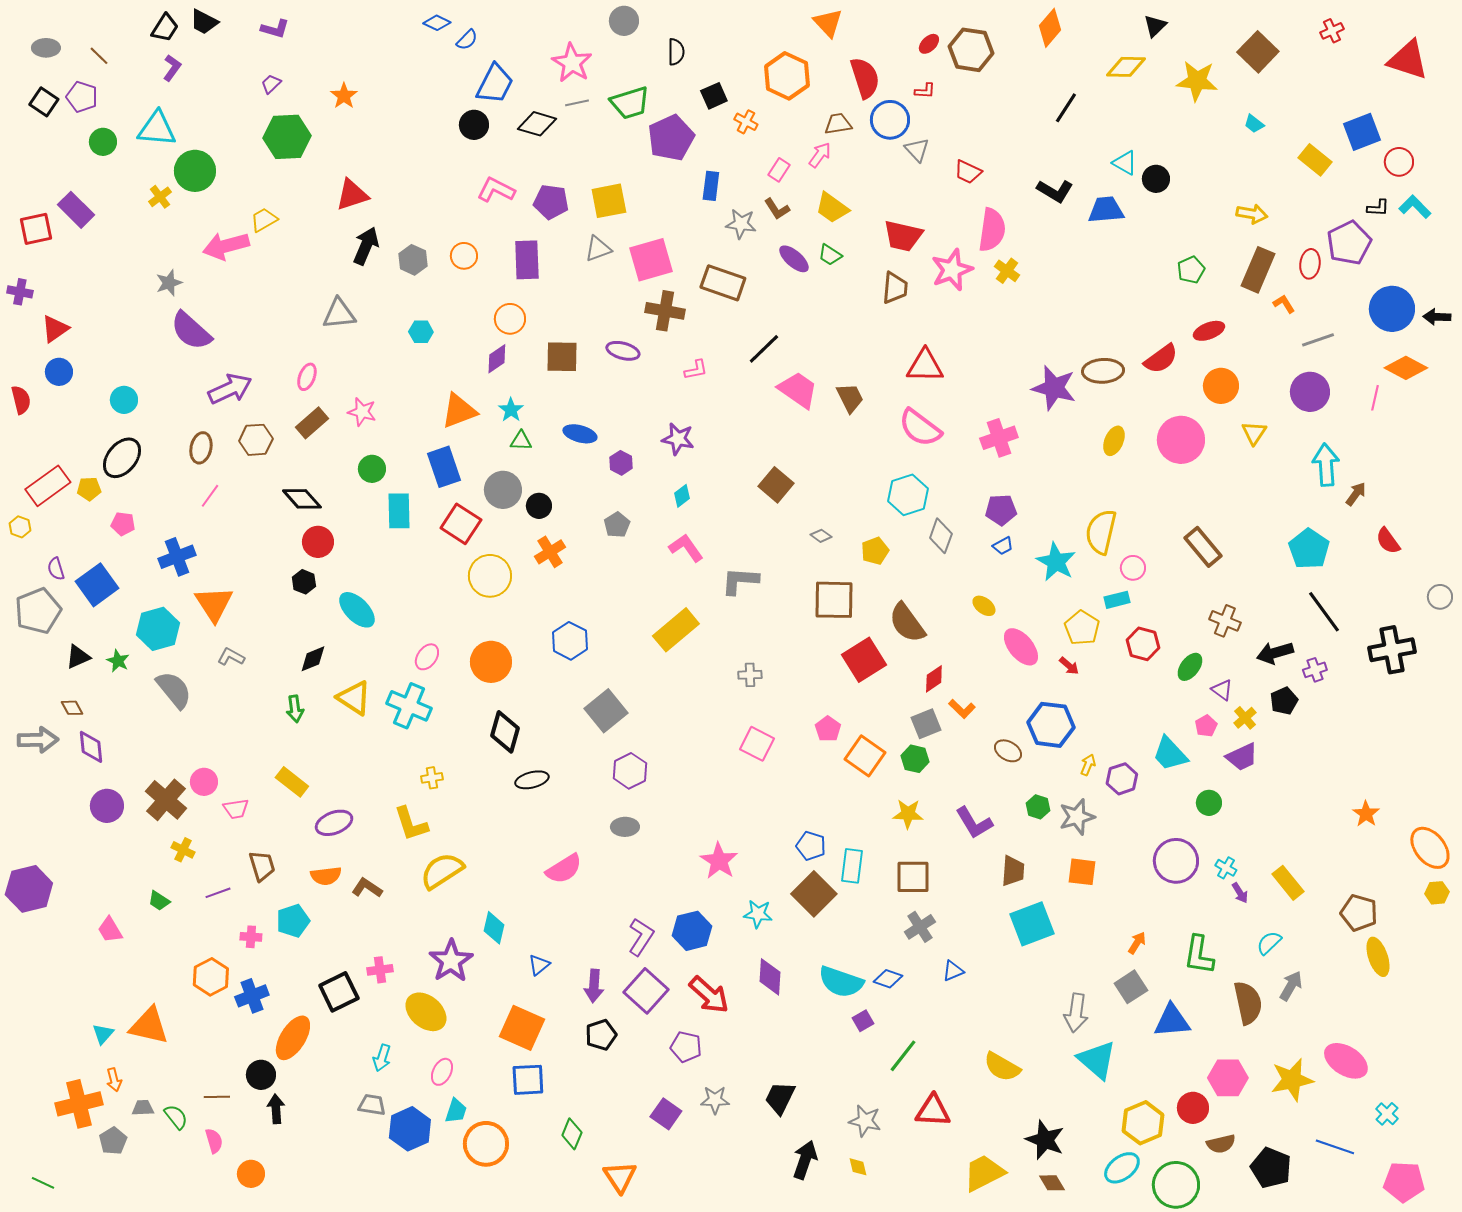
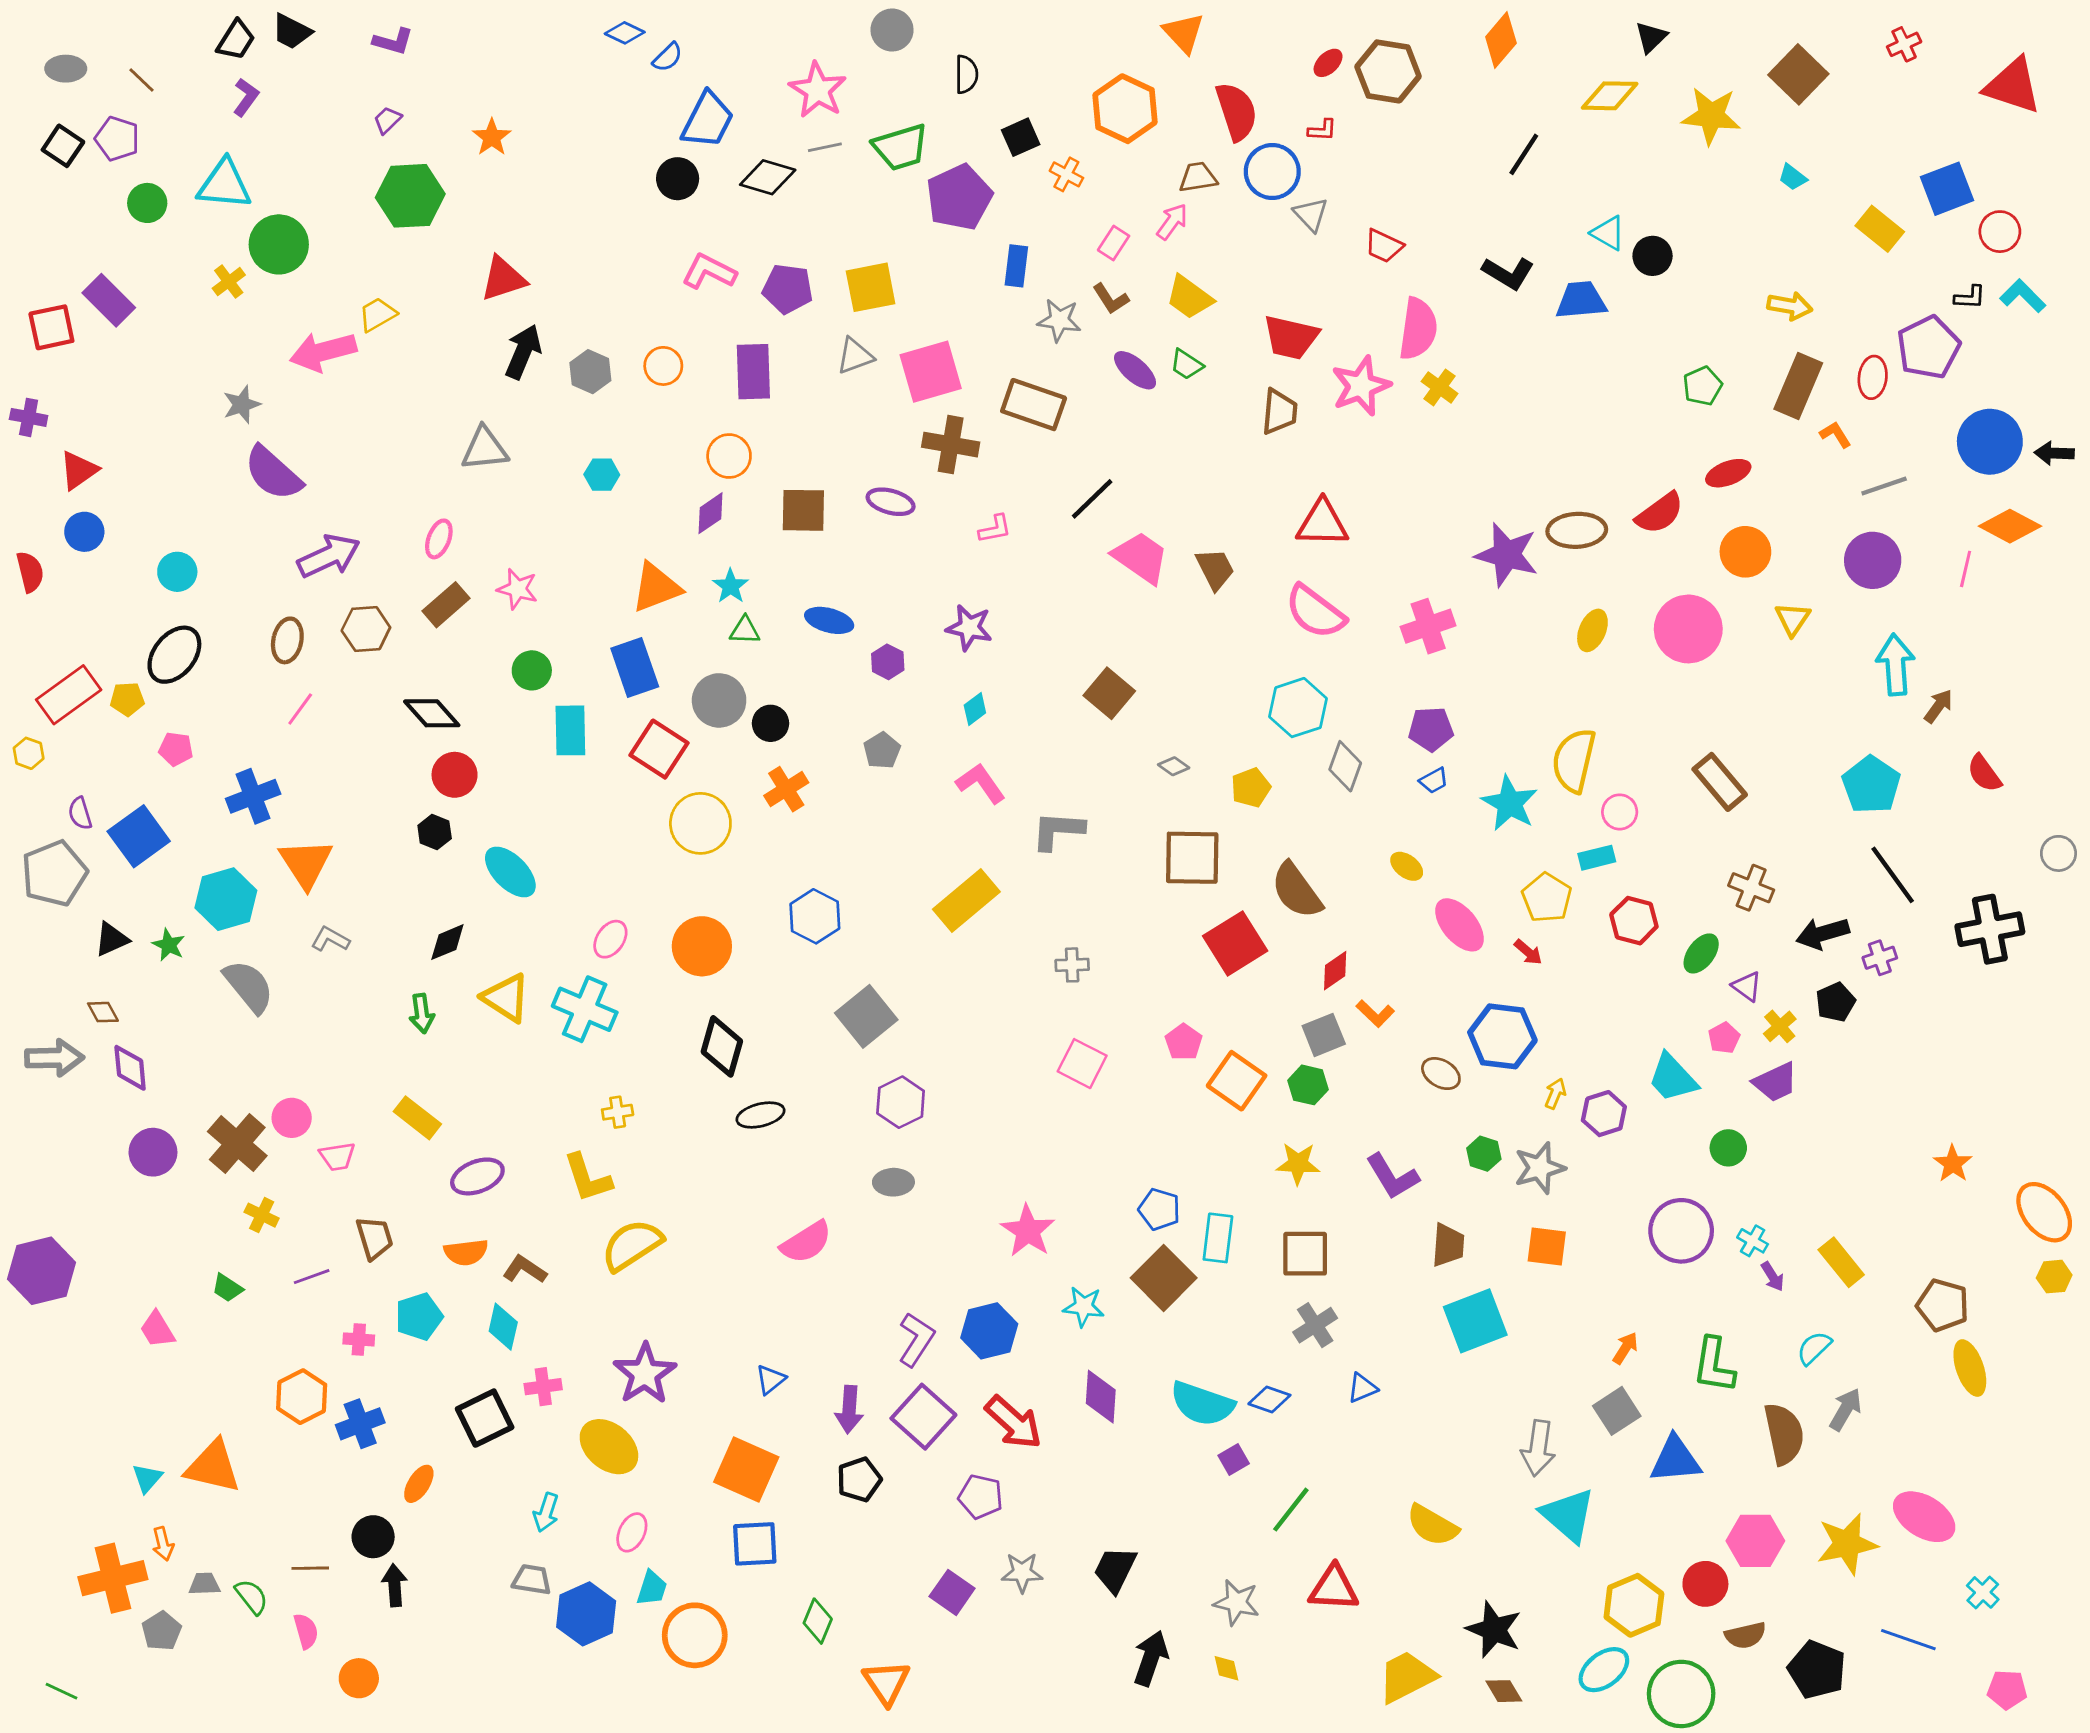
cyan diamond: (494, 928) -> (503, 1327), moved
orange ellipse: (293, 1038) -> (419, 1484), size x0.6
pink pentagon: (1404, 1182) -> (2007, 1690), size x0.7

